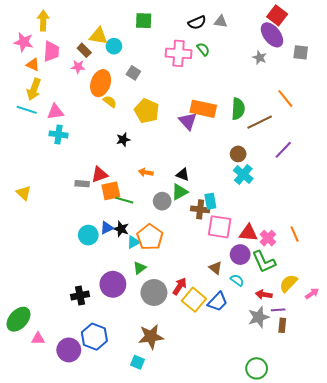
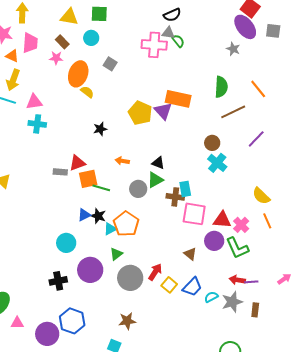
green square: (144, 21) -> (99, 14), moved
gray triangle: (221, 22) -> (168, 33), moved
yellow triangle: (99, 36) -> (69, 17), moved
gray square: (301, 52) -> (273, 31), moved
green semicircle: (238, 109) -> (221, 87), moved
yellow pentagon: (147, 111) -> (140, 113), moved
cyan circle: (88, 235) -> (66, 243), moved
cyan semicircle: (237, 280) -> (211, 297), moved, turned -64
yellow semicircle: (288, 283) -> (261, 196), moved, turned -90
yellow square: (194, 300) -> (169, 285), size x0.7
purple line: (278, 310) -> (251, 282), moved
brown star: (151, 337) -> (127, 321), size x0.7

